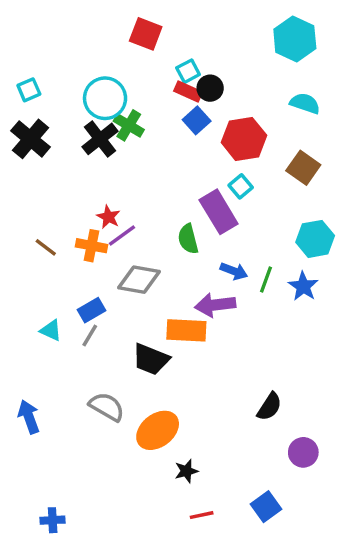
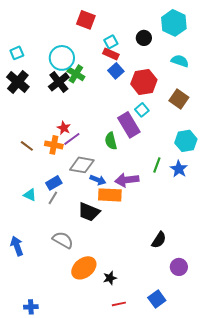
black circle: (210, 88) -> (144, 38), moved
blue arrow: (234, 271) -> (98, 180), moved
orange ellipse: (158, 430) -> (84, 268), moved

